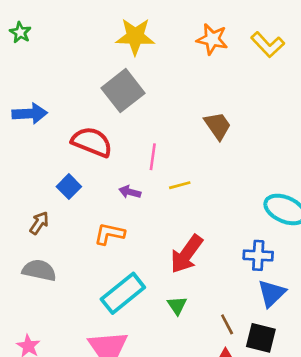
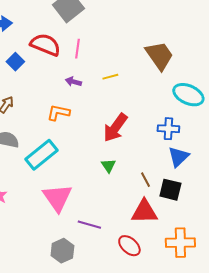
brown trapezoid: (218, 126) -> (159, 56), moved, size x1.4
pink line: (153, 157) -> (77, 49), moved
blue square: (69, 187) -> (15, 62), moved
cyan rectangle: (123, 293) -> (41, 155), moved

